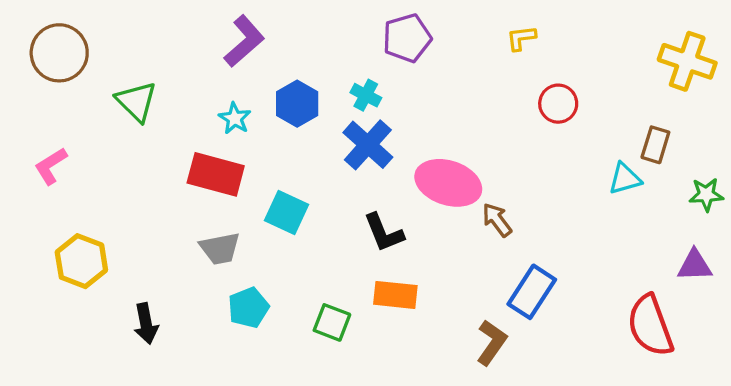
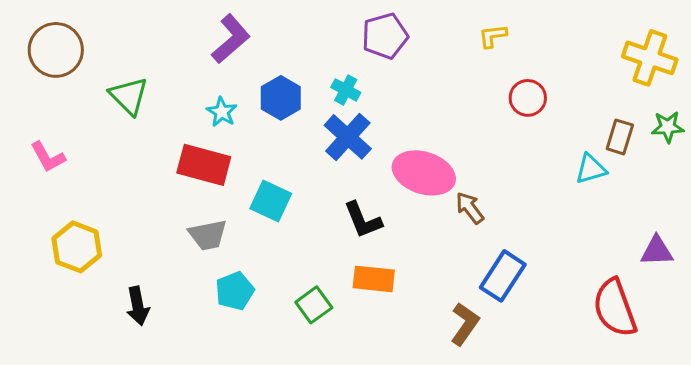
pink L-shape: (51, 166) -> (48, 157), turned -87
green star: (706, 195) -> (668, 127), moved
green square: (332, 322) -> (314, 305), turned 33

